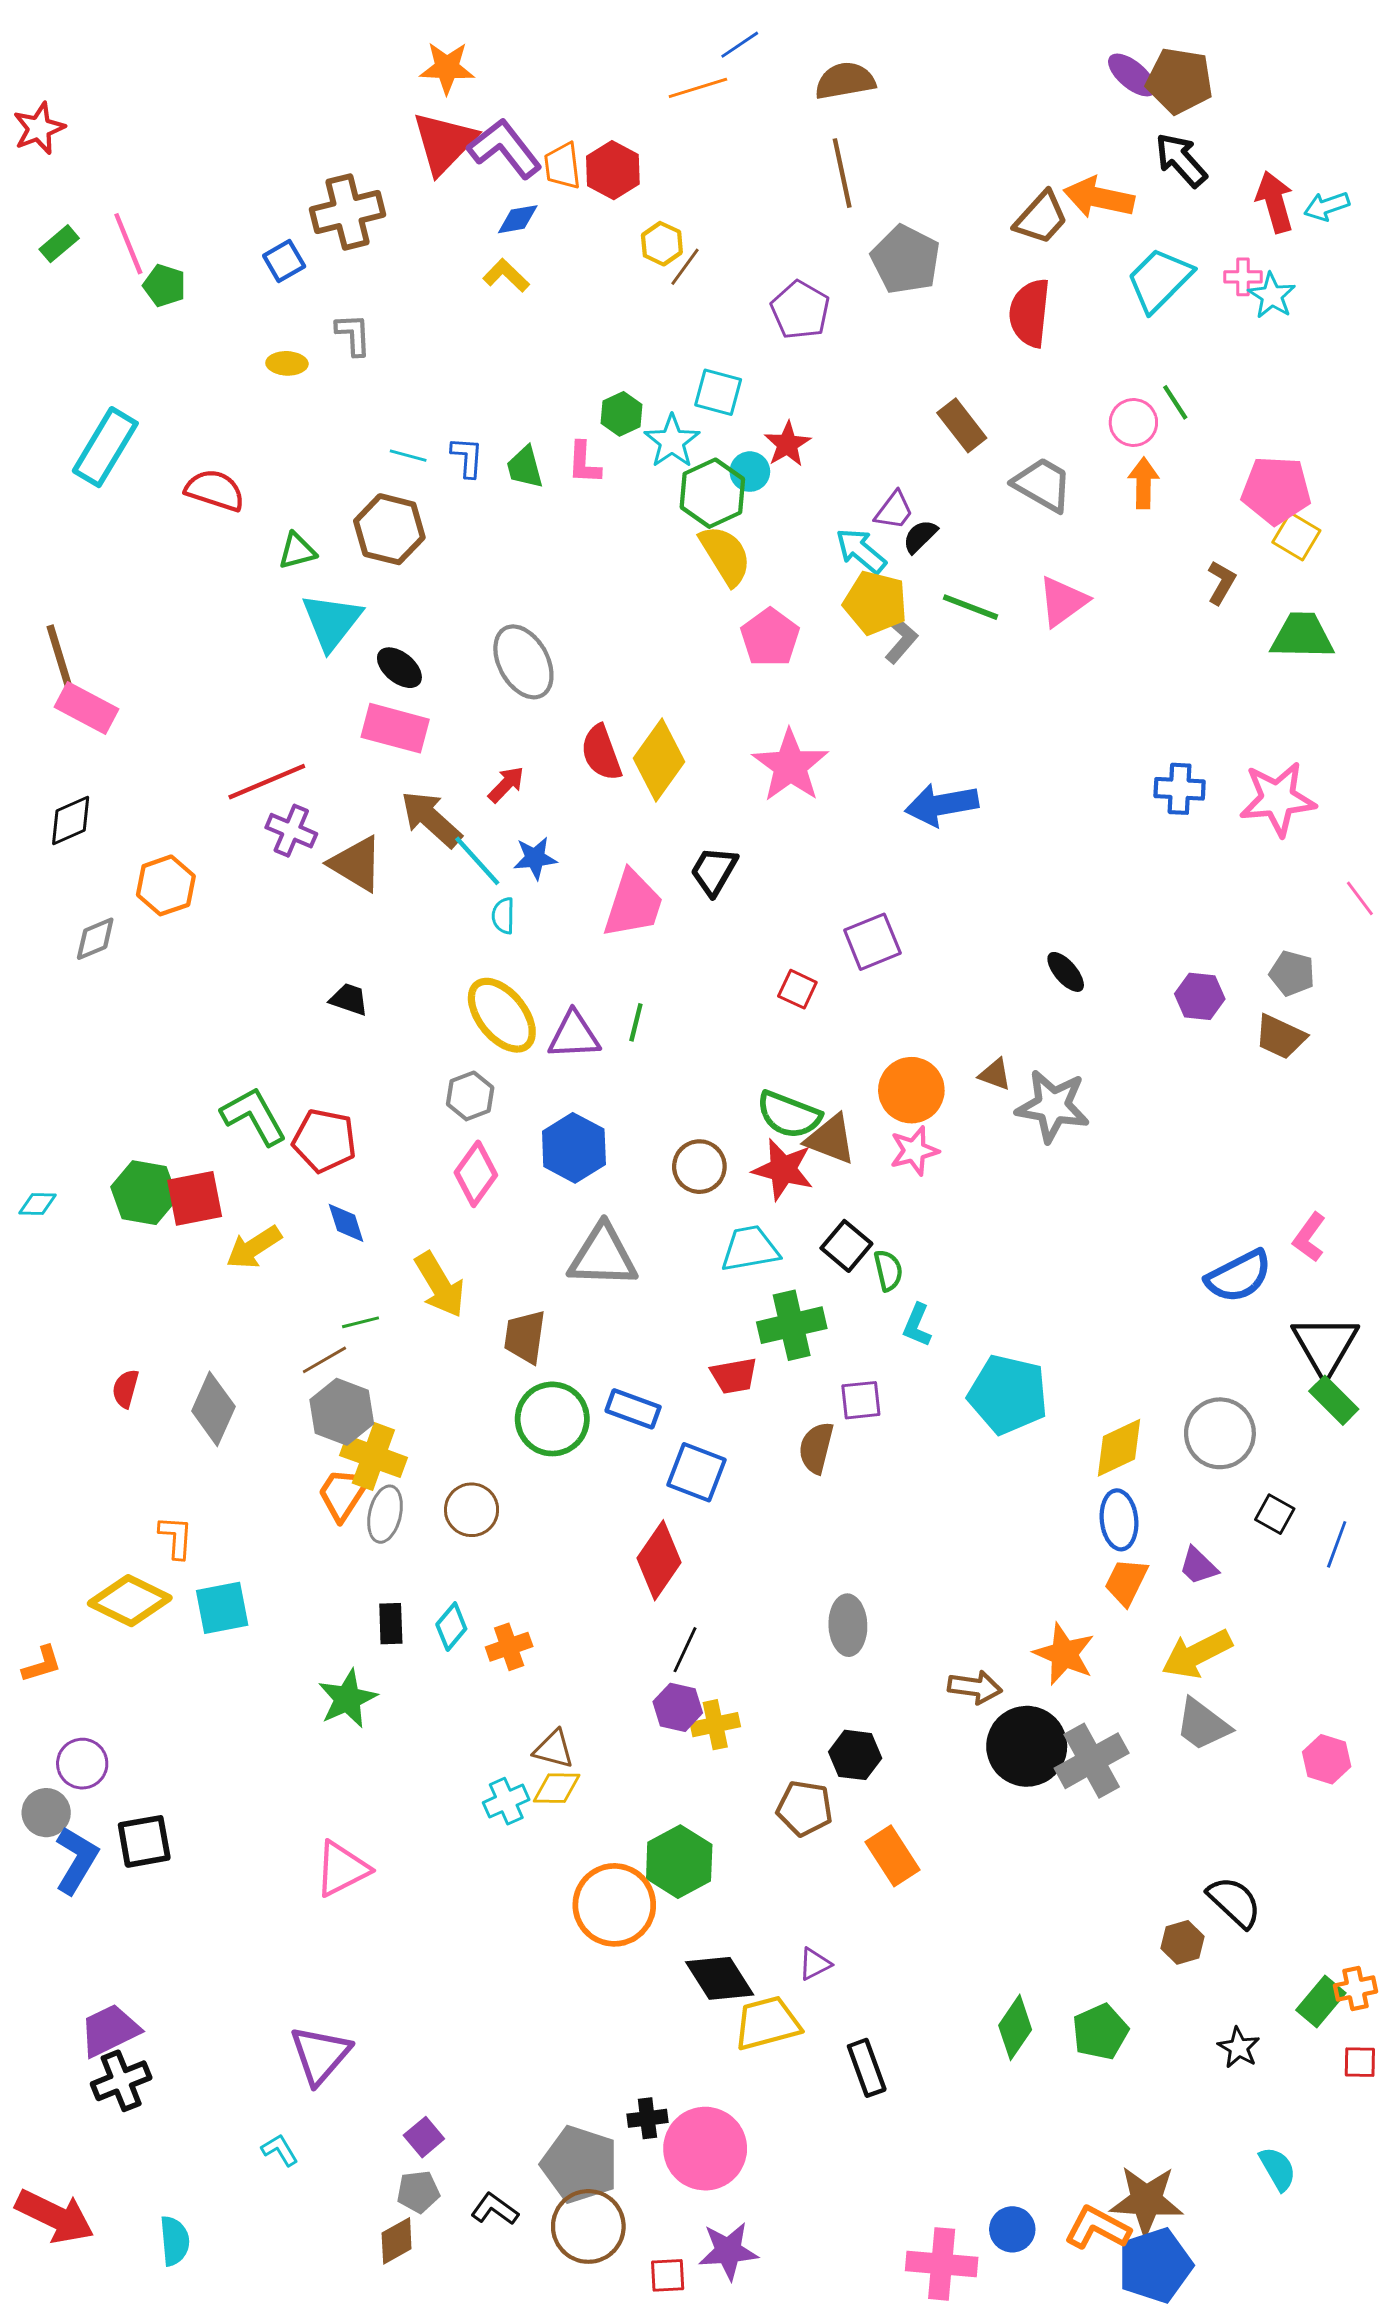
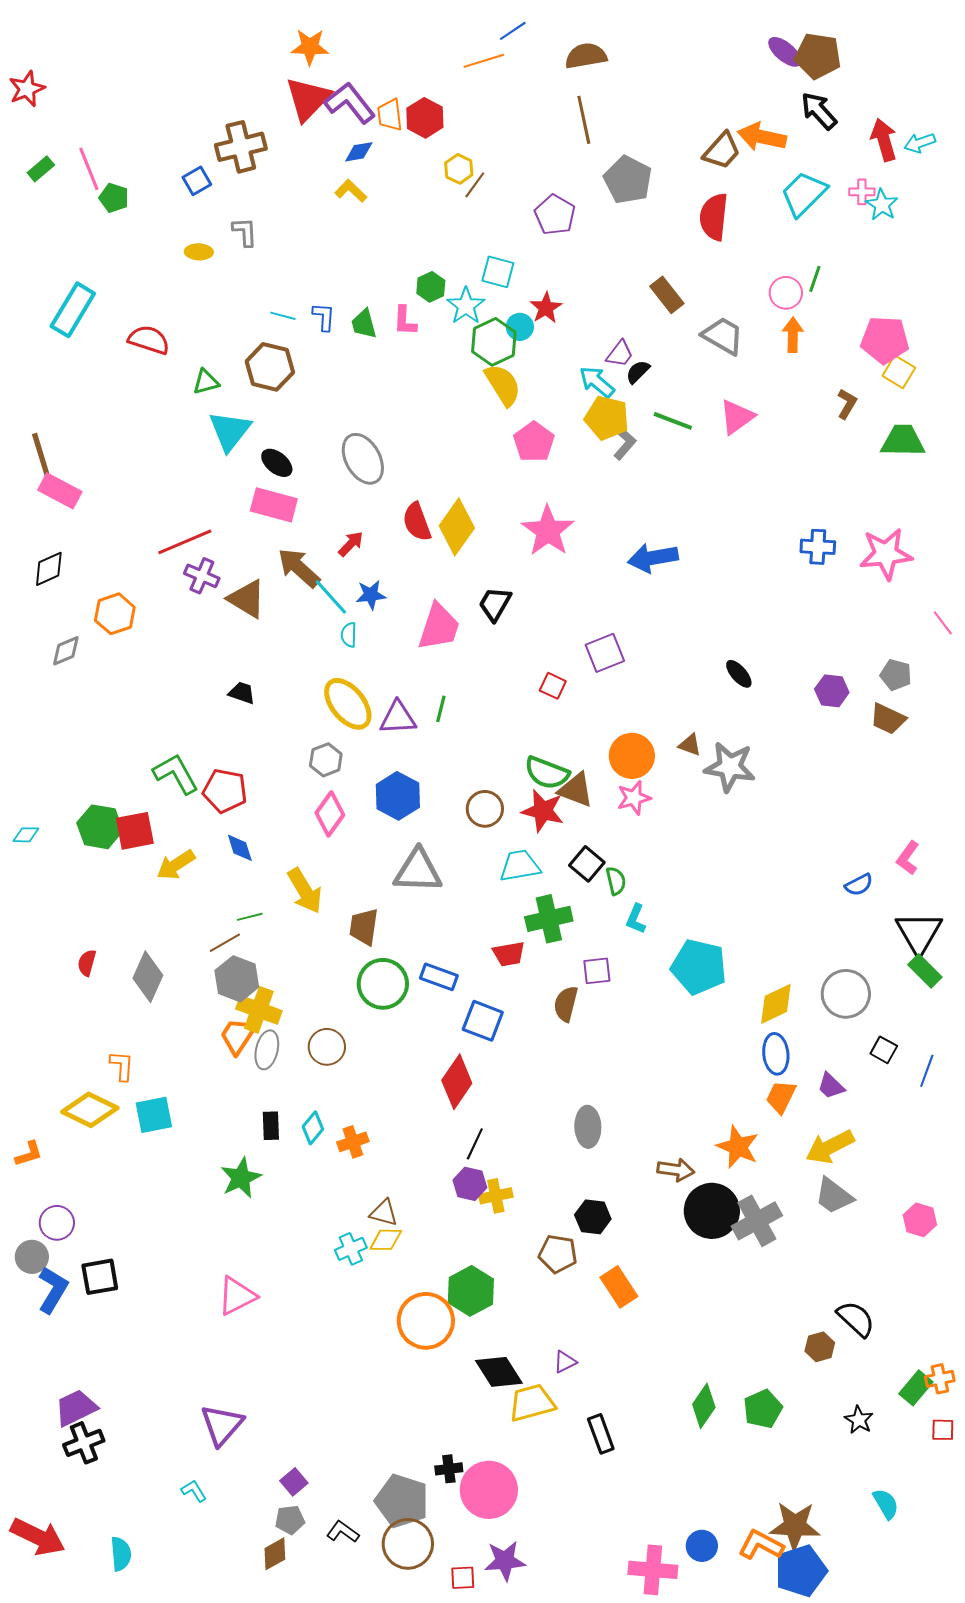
green line: (1175, 402) -> (815, 279), turned 52
blue semicircle: (1239, 1276) -> (859, 885), size x0.6

